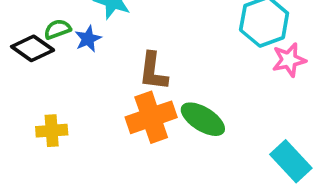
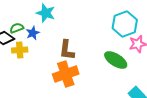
green ellipse: (203, 119) -> (116, 60), moved
yellow cross: (52, 131) -> (20, 50), moved

